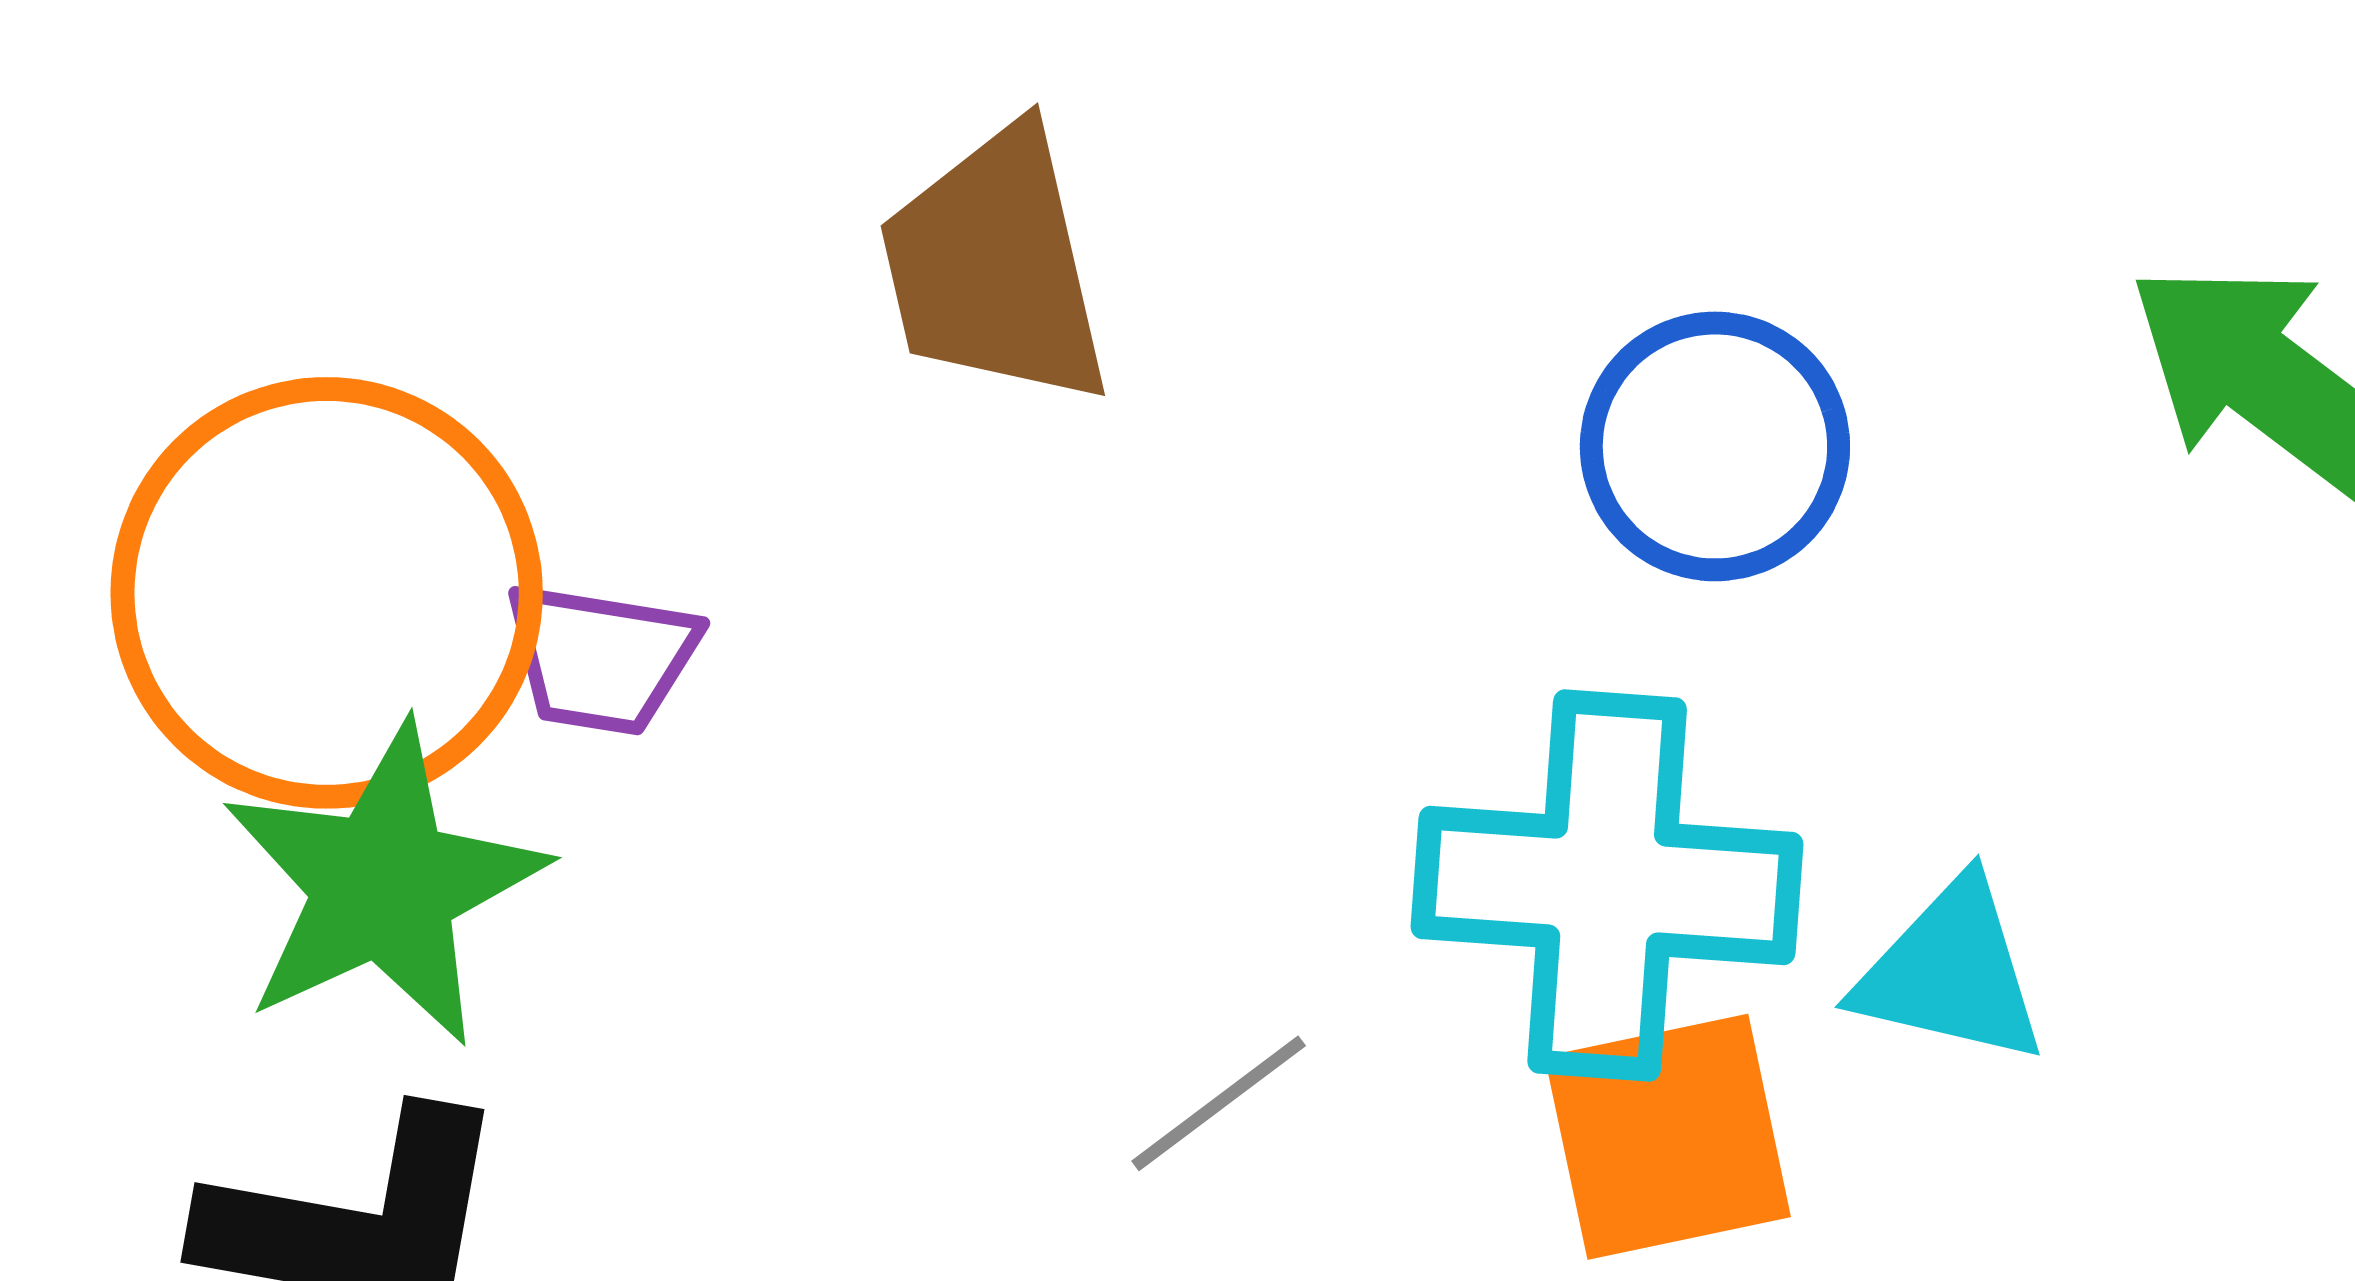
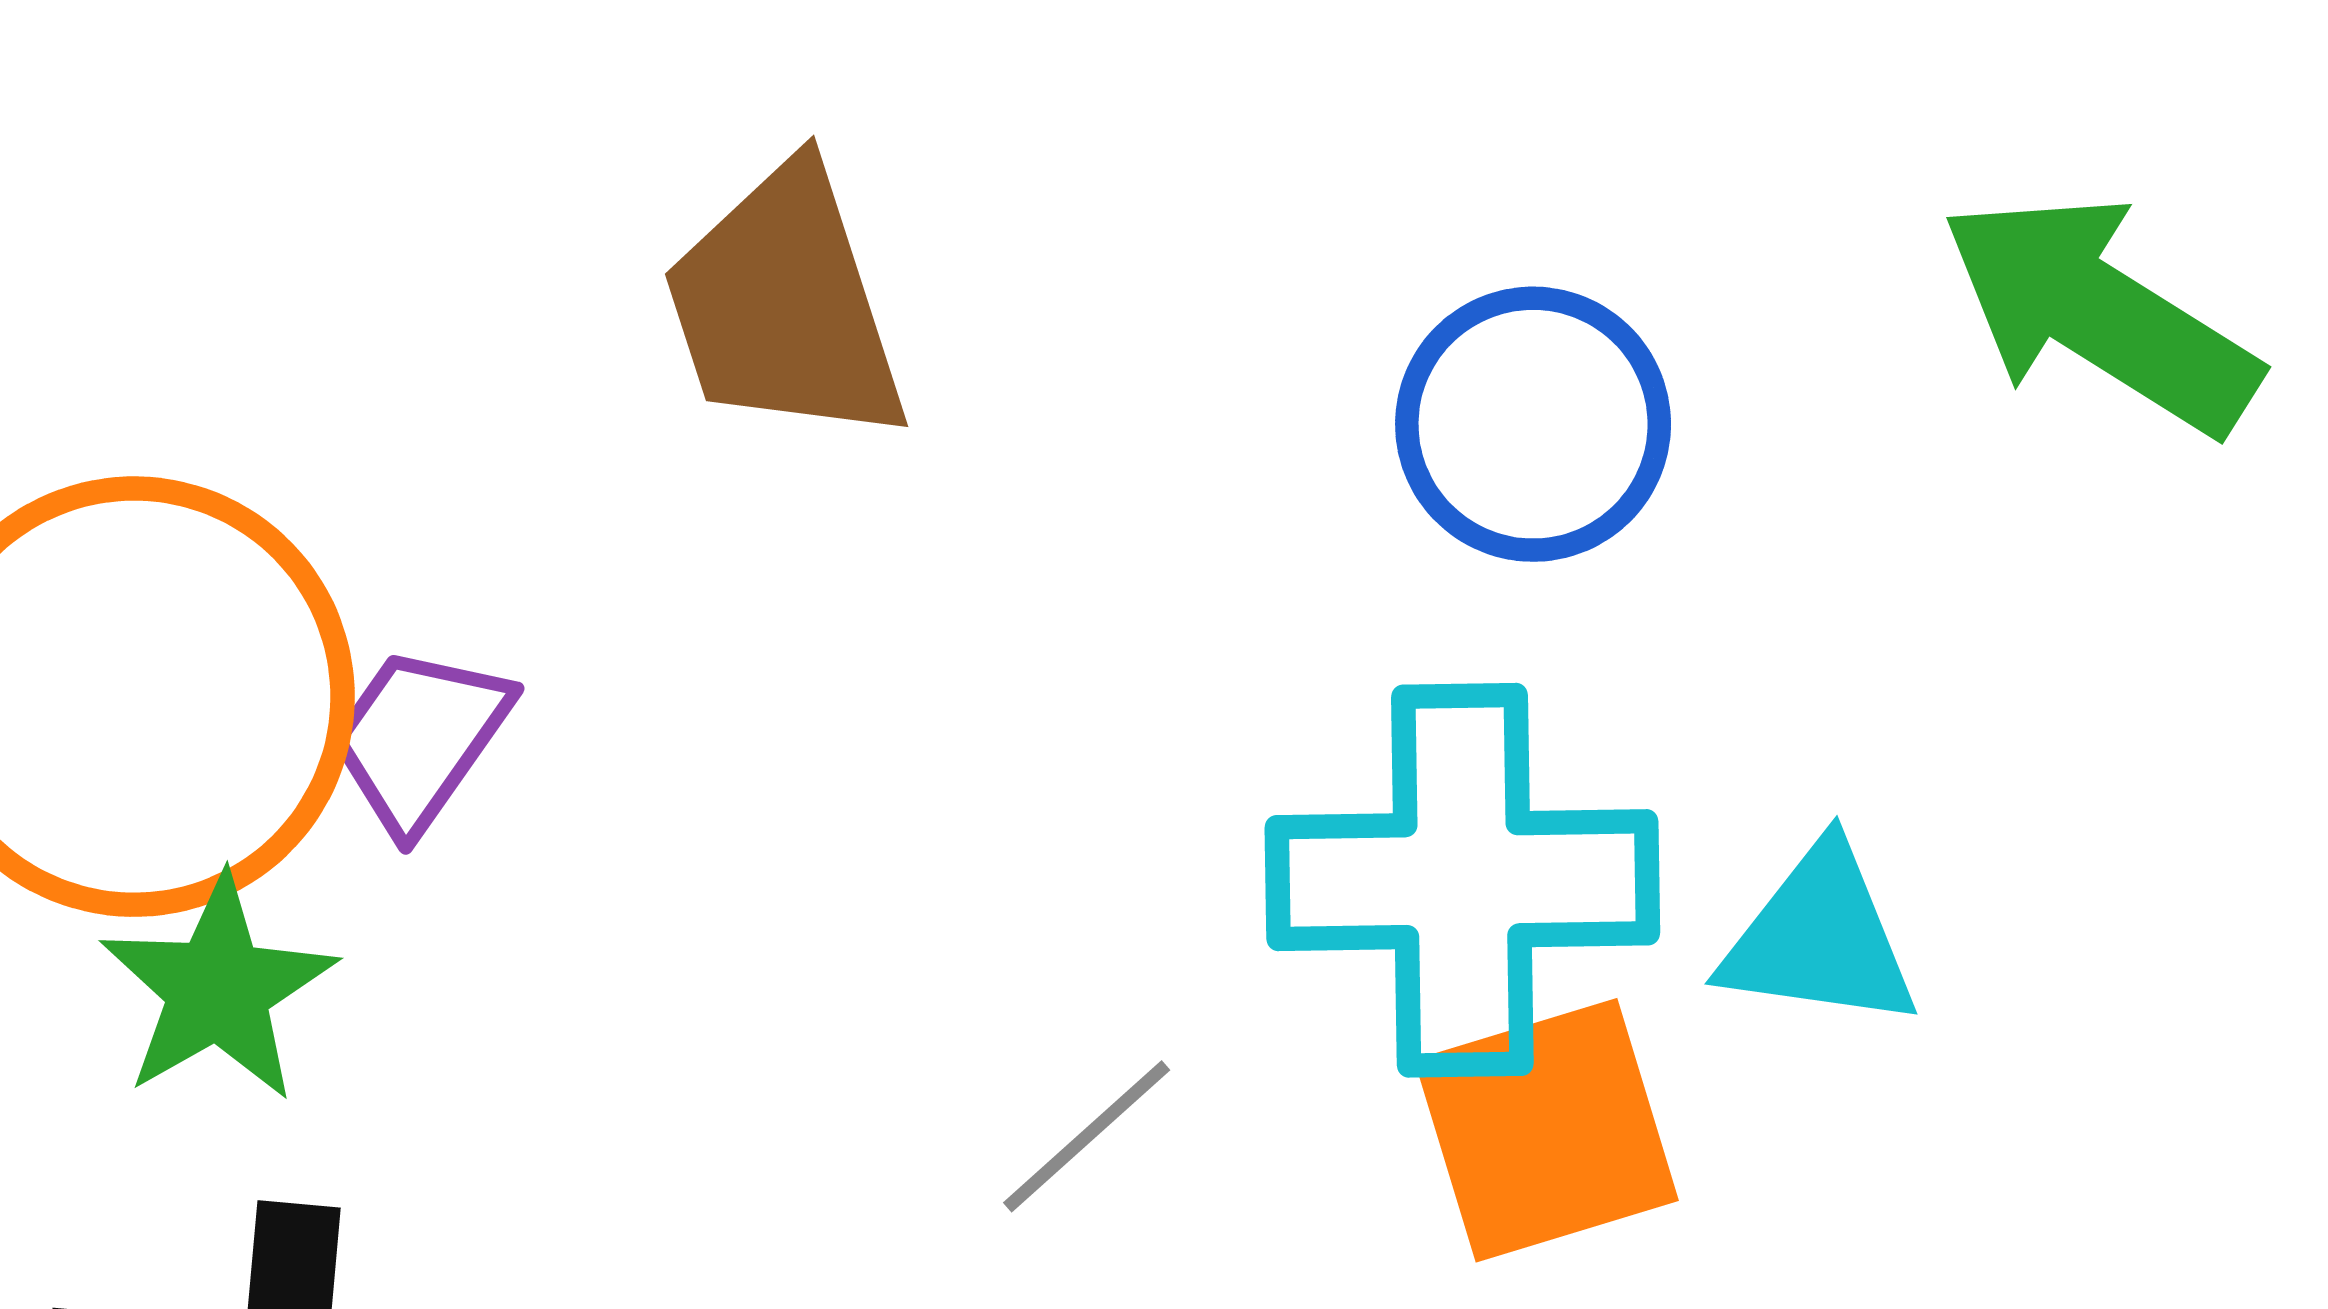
purple trapezoid: (601, 658) -> (419, 738), turned 121
green star: (383, 885) -> (218, 989), size x0.7

